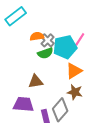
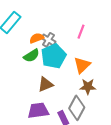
cyan pentagon: (65, 47) -> (54, 56), moved
green semicircle: (45, 53) -> (31, 56), moved

